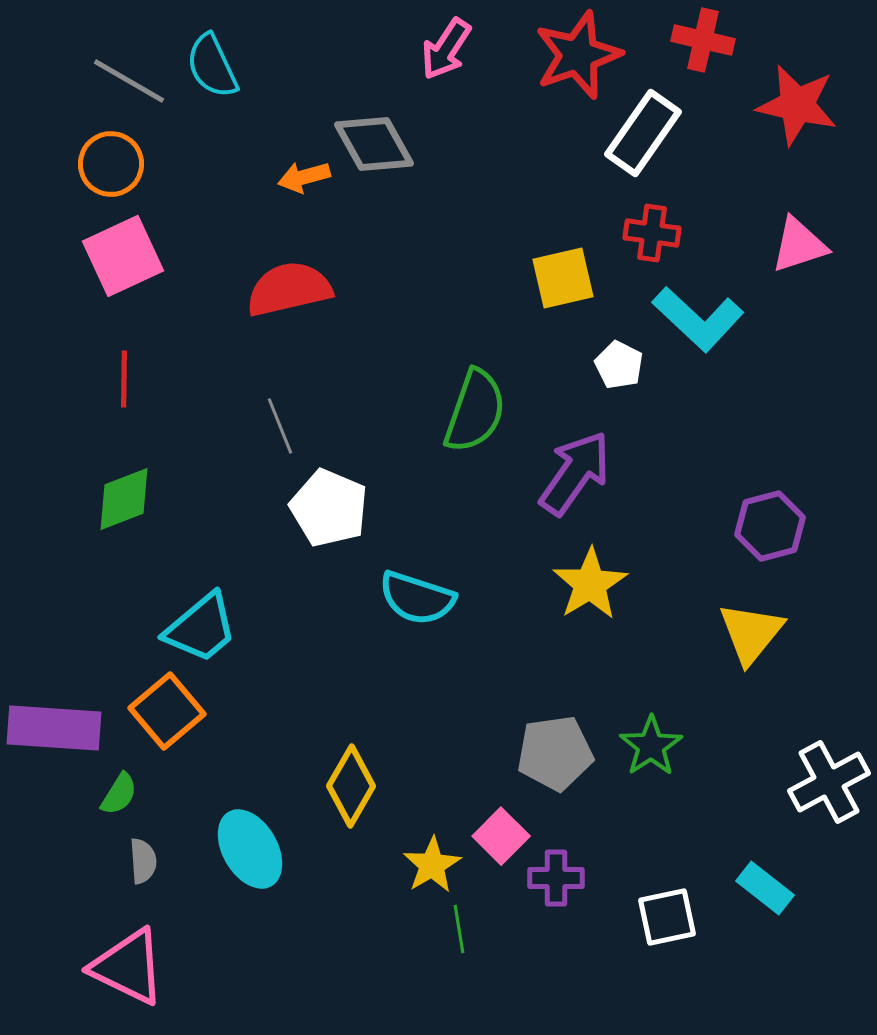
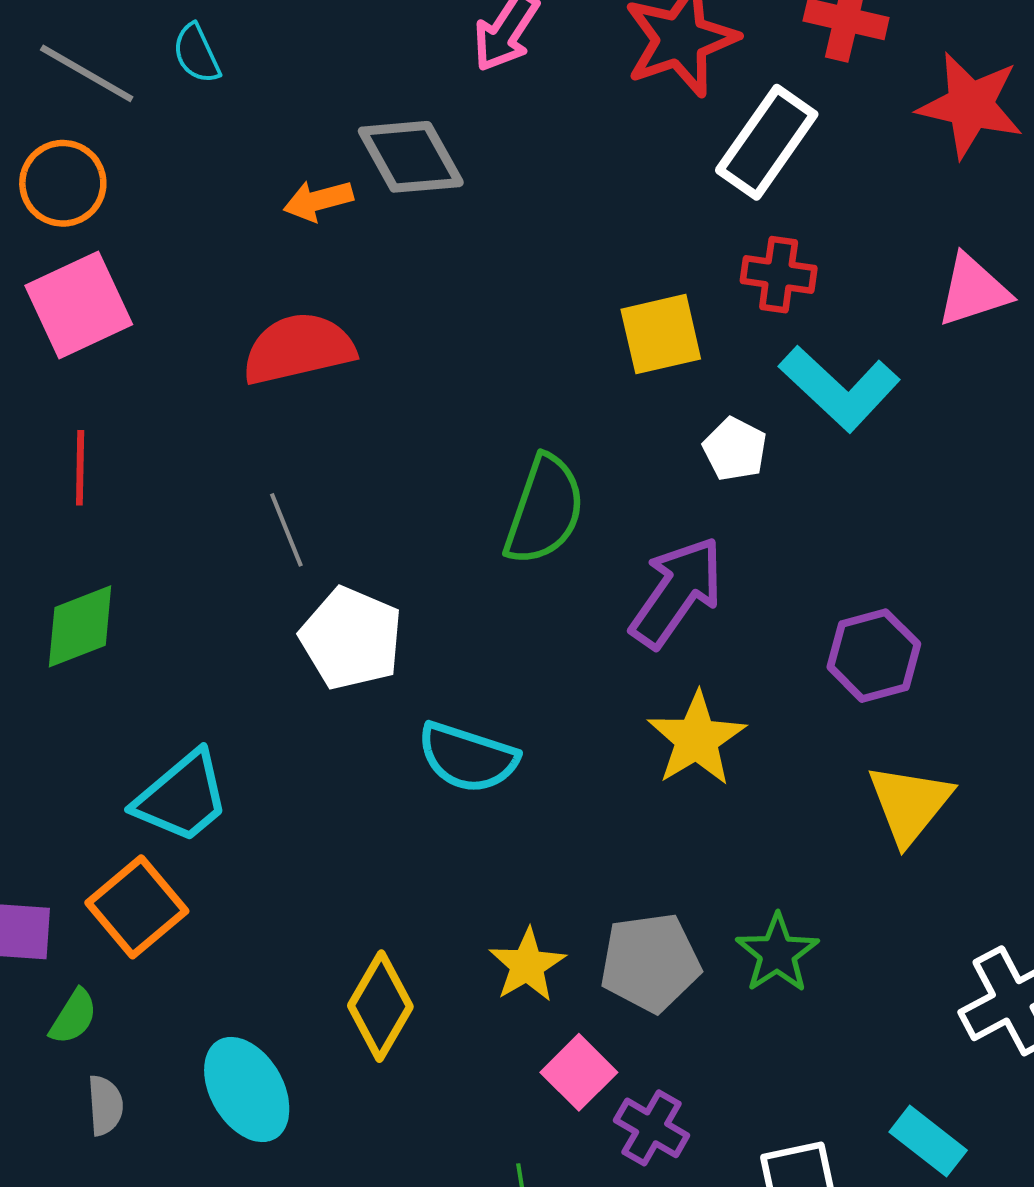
cyan semicircle: (212, 66) -> (196, 54), size x0.7
purple hexagon: (770, 526) -> (874, 656), moved
yellow star: (432, 865) -> (527, 965), moved
purple cross: (556, 878) -> (652, 1128), turned 30

